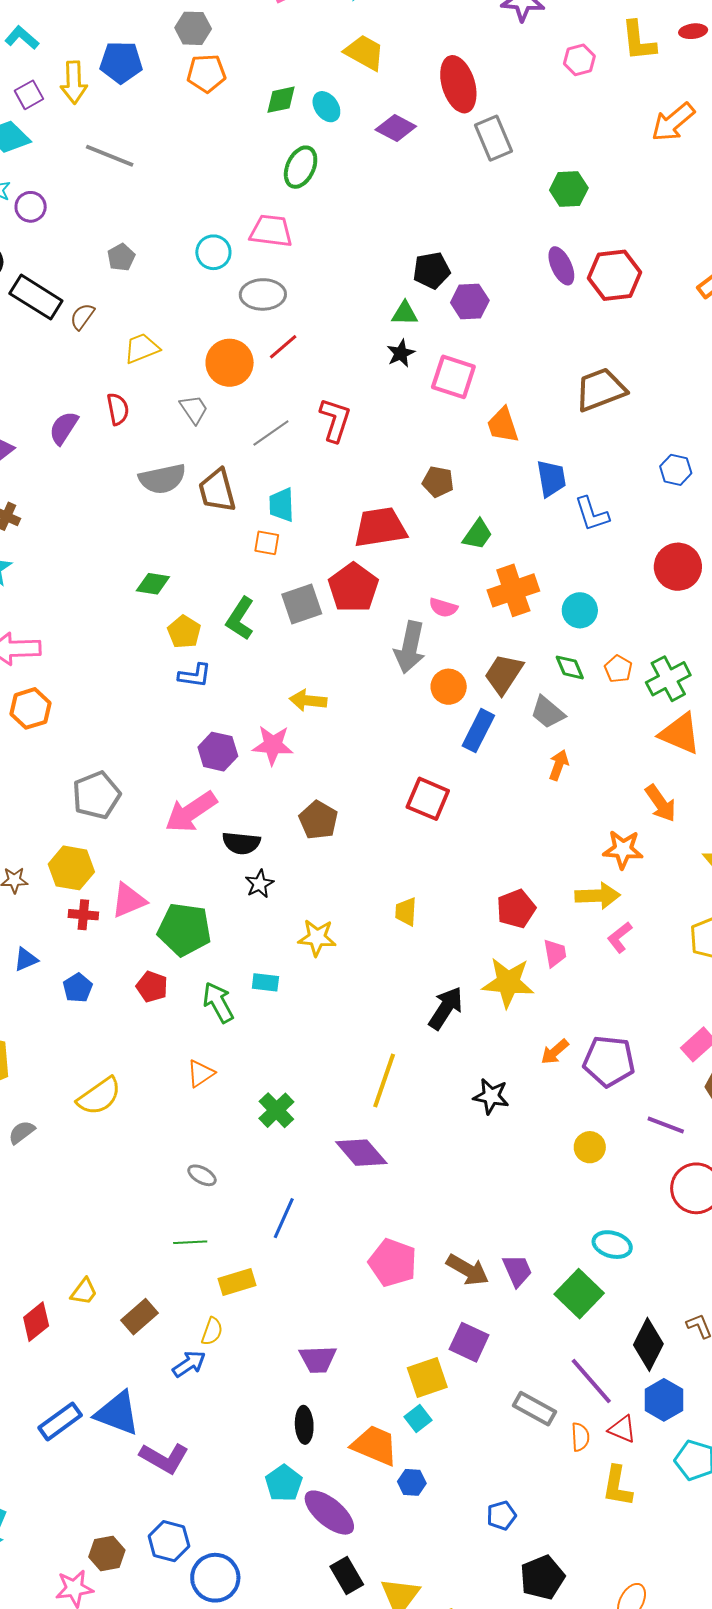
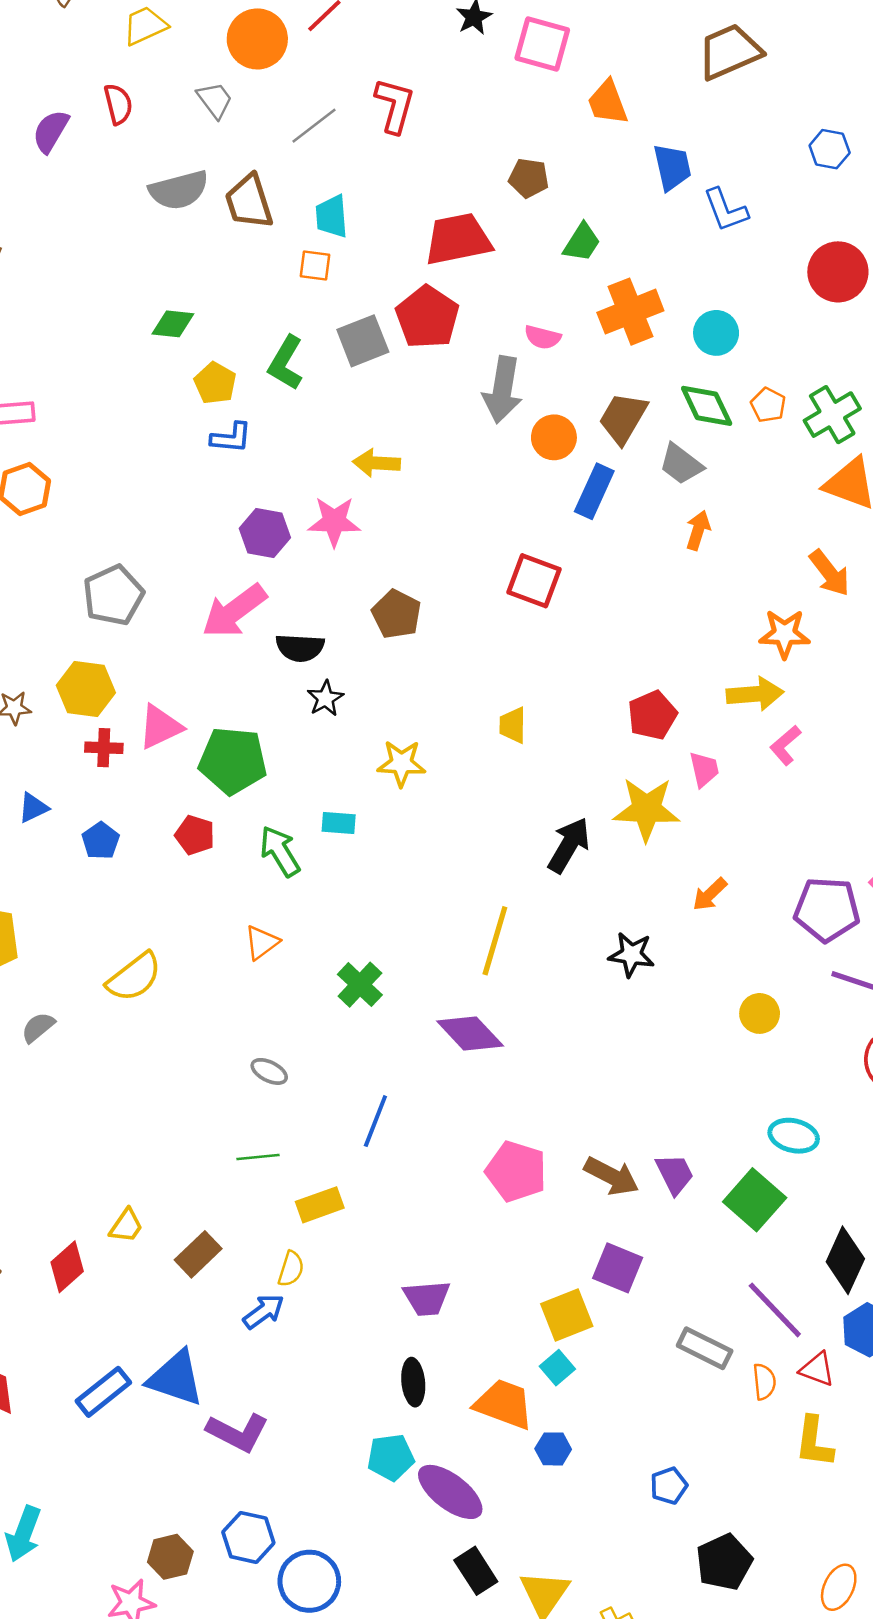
green diamond: (570, 667) -> (707, 406), size x1.4
purple pentagon: (609, 1061) -> (827, 910), moved
cyan pentagon: (284, 1483) -> (391, 1457), turned 30

